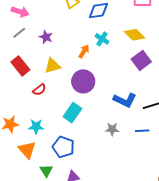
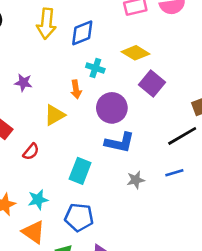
orange arrow: (84, 51) -> (76, 89), turned 152
yellow triangle: (52, 66) -> (55, 115), moved
purple circle: (83, 81) -> (112, 108), moved
blue L-shape: (125, 100) -> (120, 143), moved

